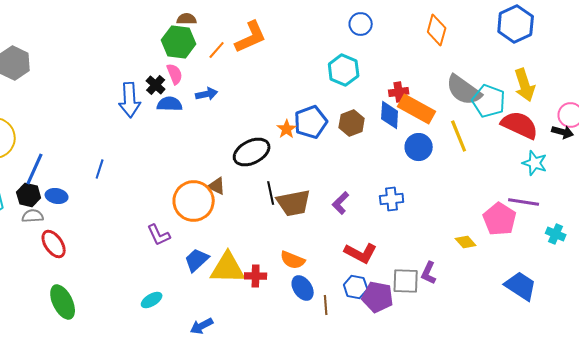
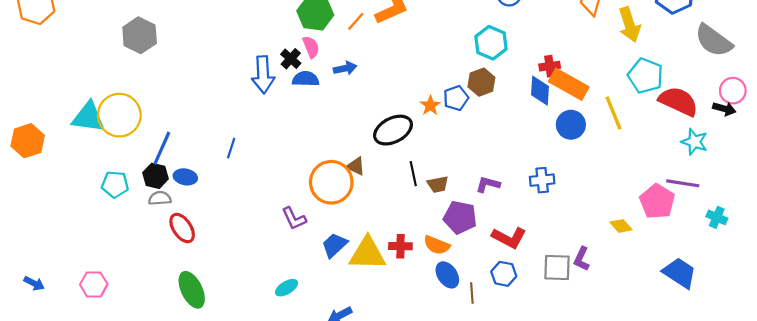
yellow arrow: (525, 85) -> (629, 25), moved
gray semicircle: (464, 90) -> (714, 41), moved
blue pentagon: (311, 122) -> (456, 98), size x0.7
brown hexagon: (352, 123) -> (481, 82), moved
brown trapezoid: (294, 203) -> (438, 184), size x0.6
purple L-shape: (341, 203) -> (488, 184), turned 60
red cross: (256, 276) -> (400, 246), moved
purple pentagon: (378, 297) -> (460, 217), moved

